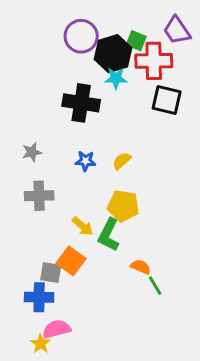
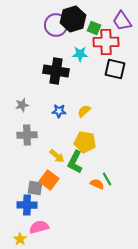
black hexagon: (113, 54) -> (73, 19), moved
green line: (155, 286) -> (107, 179), moved
yellow star: (41, 344) -> (20, 239), moved

